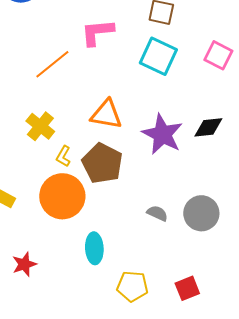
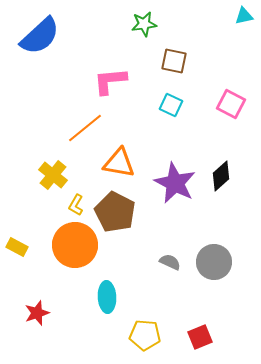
cyan square: (158, 56) -> (171, 105), size x0.6
orange line: (52, 64) -> (85, 128), moved
black diamond: (208, 127) -> (221, 176), turned -36

